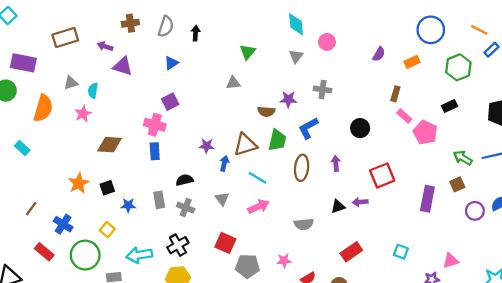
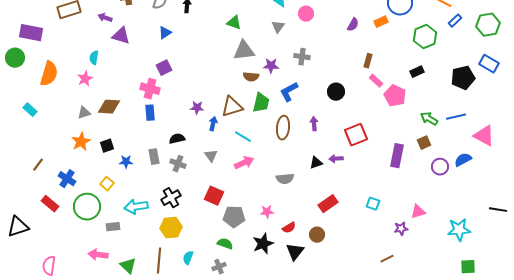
green triangle: (247, 52) -> (234, 23), turned -49
orange rectangle: (412, 62) -> (381, 22), moved
gray triangle: (71, 83) -> (84, 113), moved
gray triangle: (233, 83) -> (244, 51), moved, size x1.6

